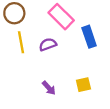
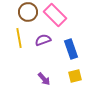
brown circle: (14, 13) -> (28, 12), moved
blue rectangle: (89, 37) -> (71, 49), moved

